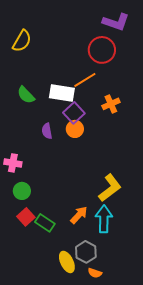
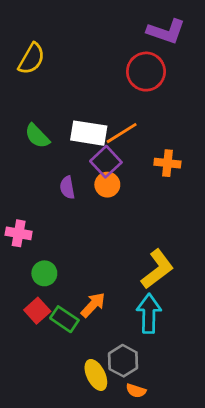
orange line: (85, 80) -> (122, 133), moved
orange cross: (111, 104) -> (167, 163), moved, turned 30
green circle: (22, 191) -> (44, 273), moved
orange arrow: (79, 215) -> (93, 305), moved

